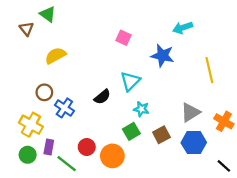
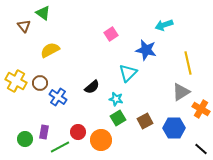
pink square: (124, 38) -> (111, 34), turned 32
cyan triangle: (130, 81) -> (128, 73), moved
cyan star: (141, 109) -> (116, 99), moved
gray triangle: (190, 112) -> (181, 92), moved
yellow cross: (31, 125) -> (16, 81), moved
green line: (67, 164) -> (60, 147), turned -66

